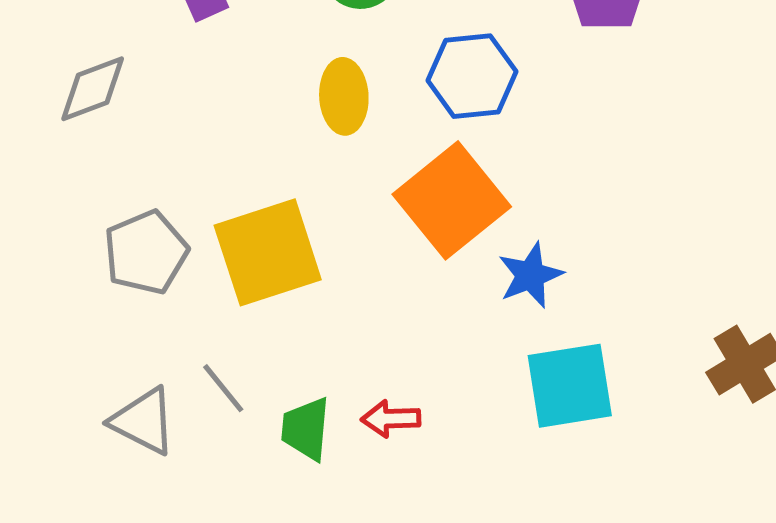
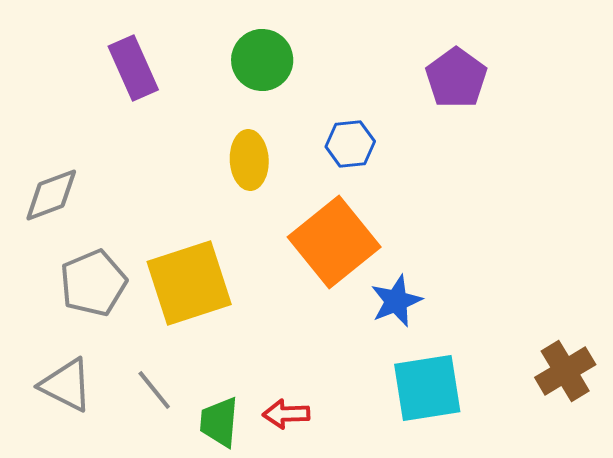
blue hexagon: (472, 76) -> (350, 144), size x0.7
gray diamond: (93, 89) -> (51, 195), moved
gray triangle: (143, 421) -> (66, 385), moved

